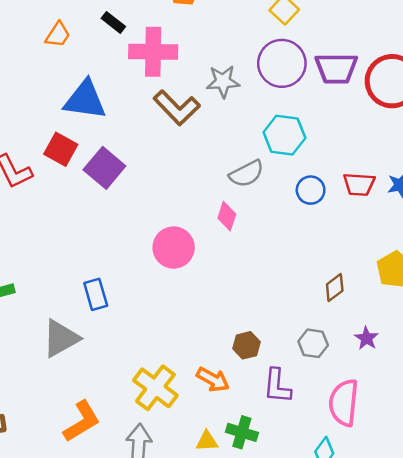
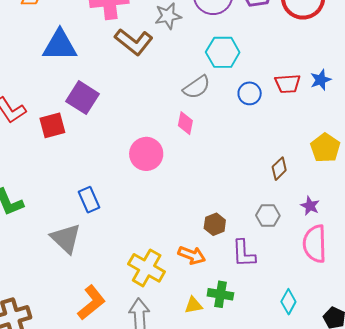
red square: (61, 149) -> (52, 125), moved, turned -36
gray triangle: (61, 338) -> (66, 238), turned -40
pink semicircle: (344, 403) -> (315, 244), moved

